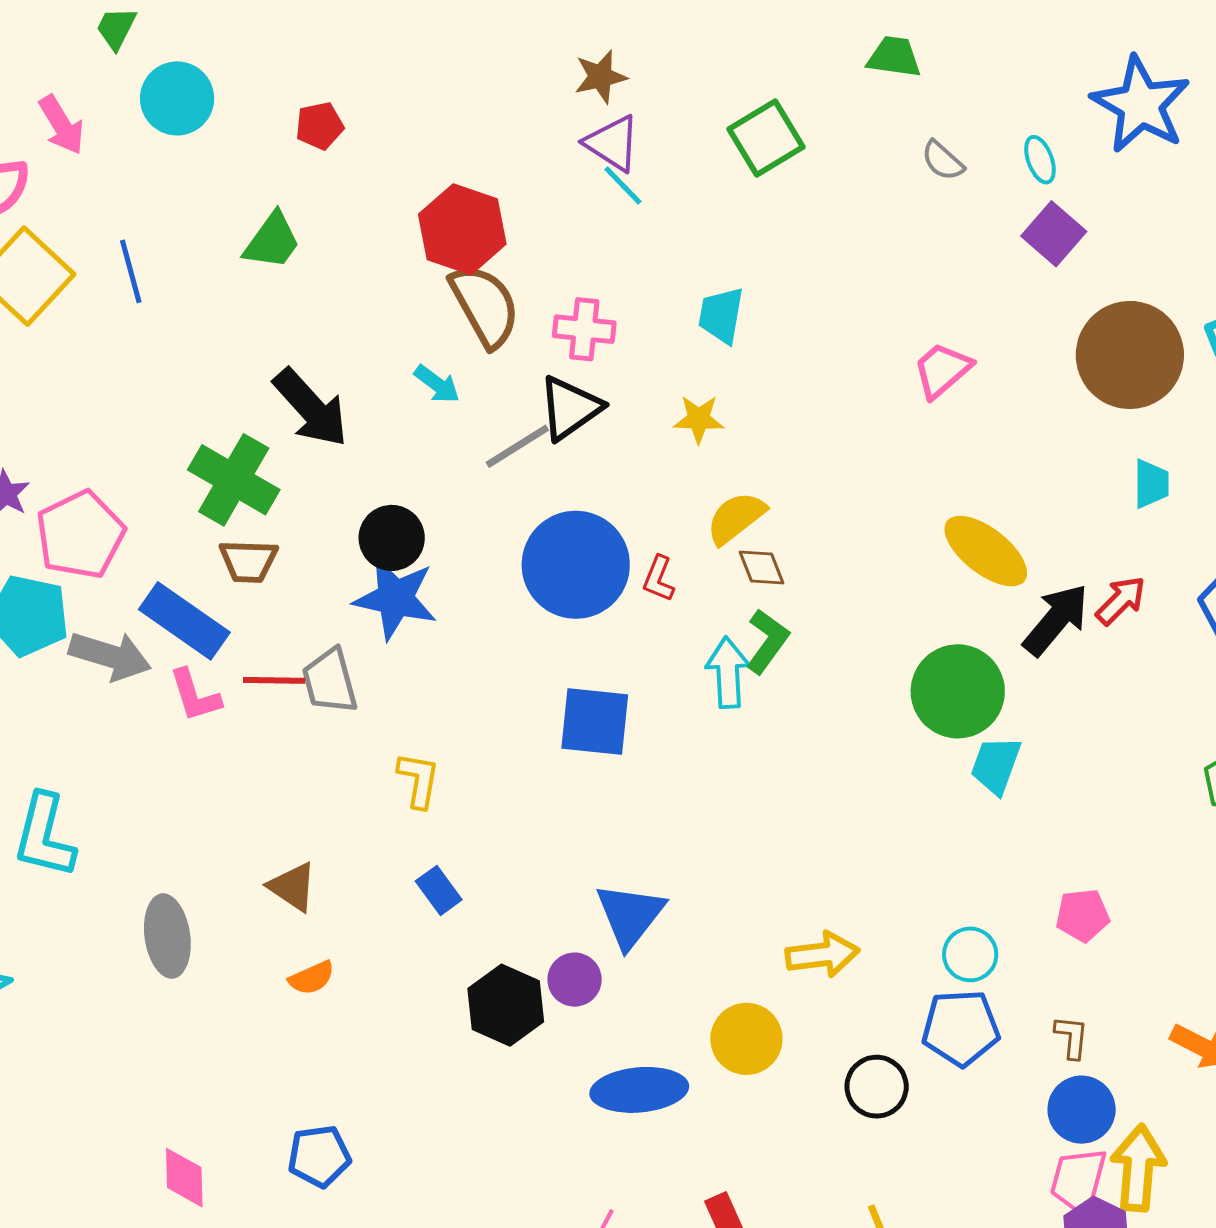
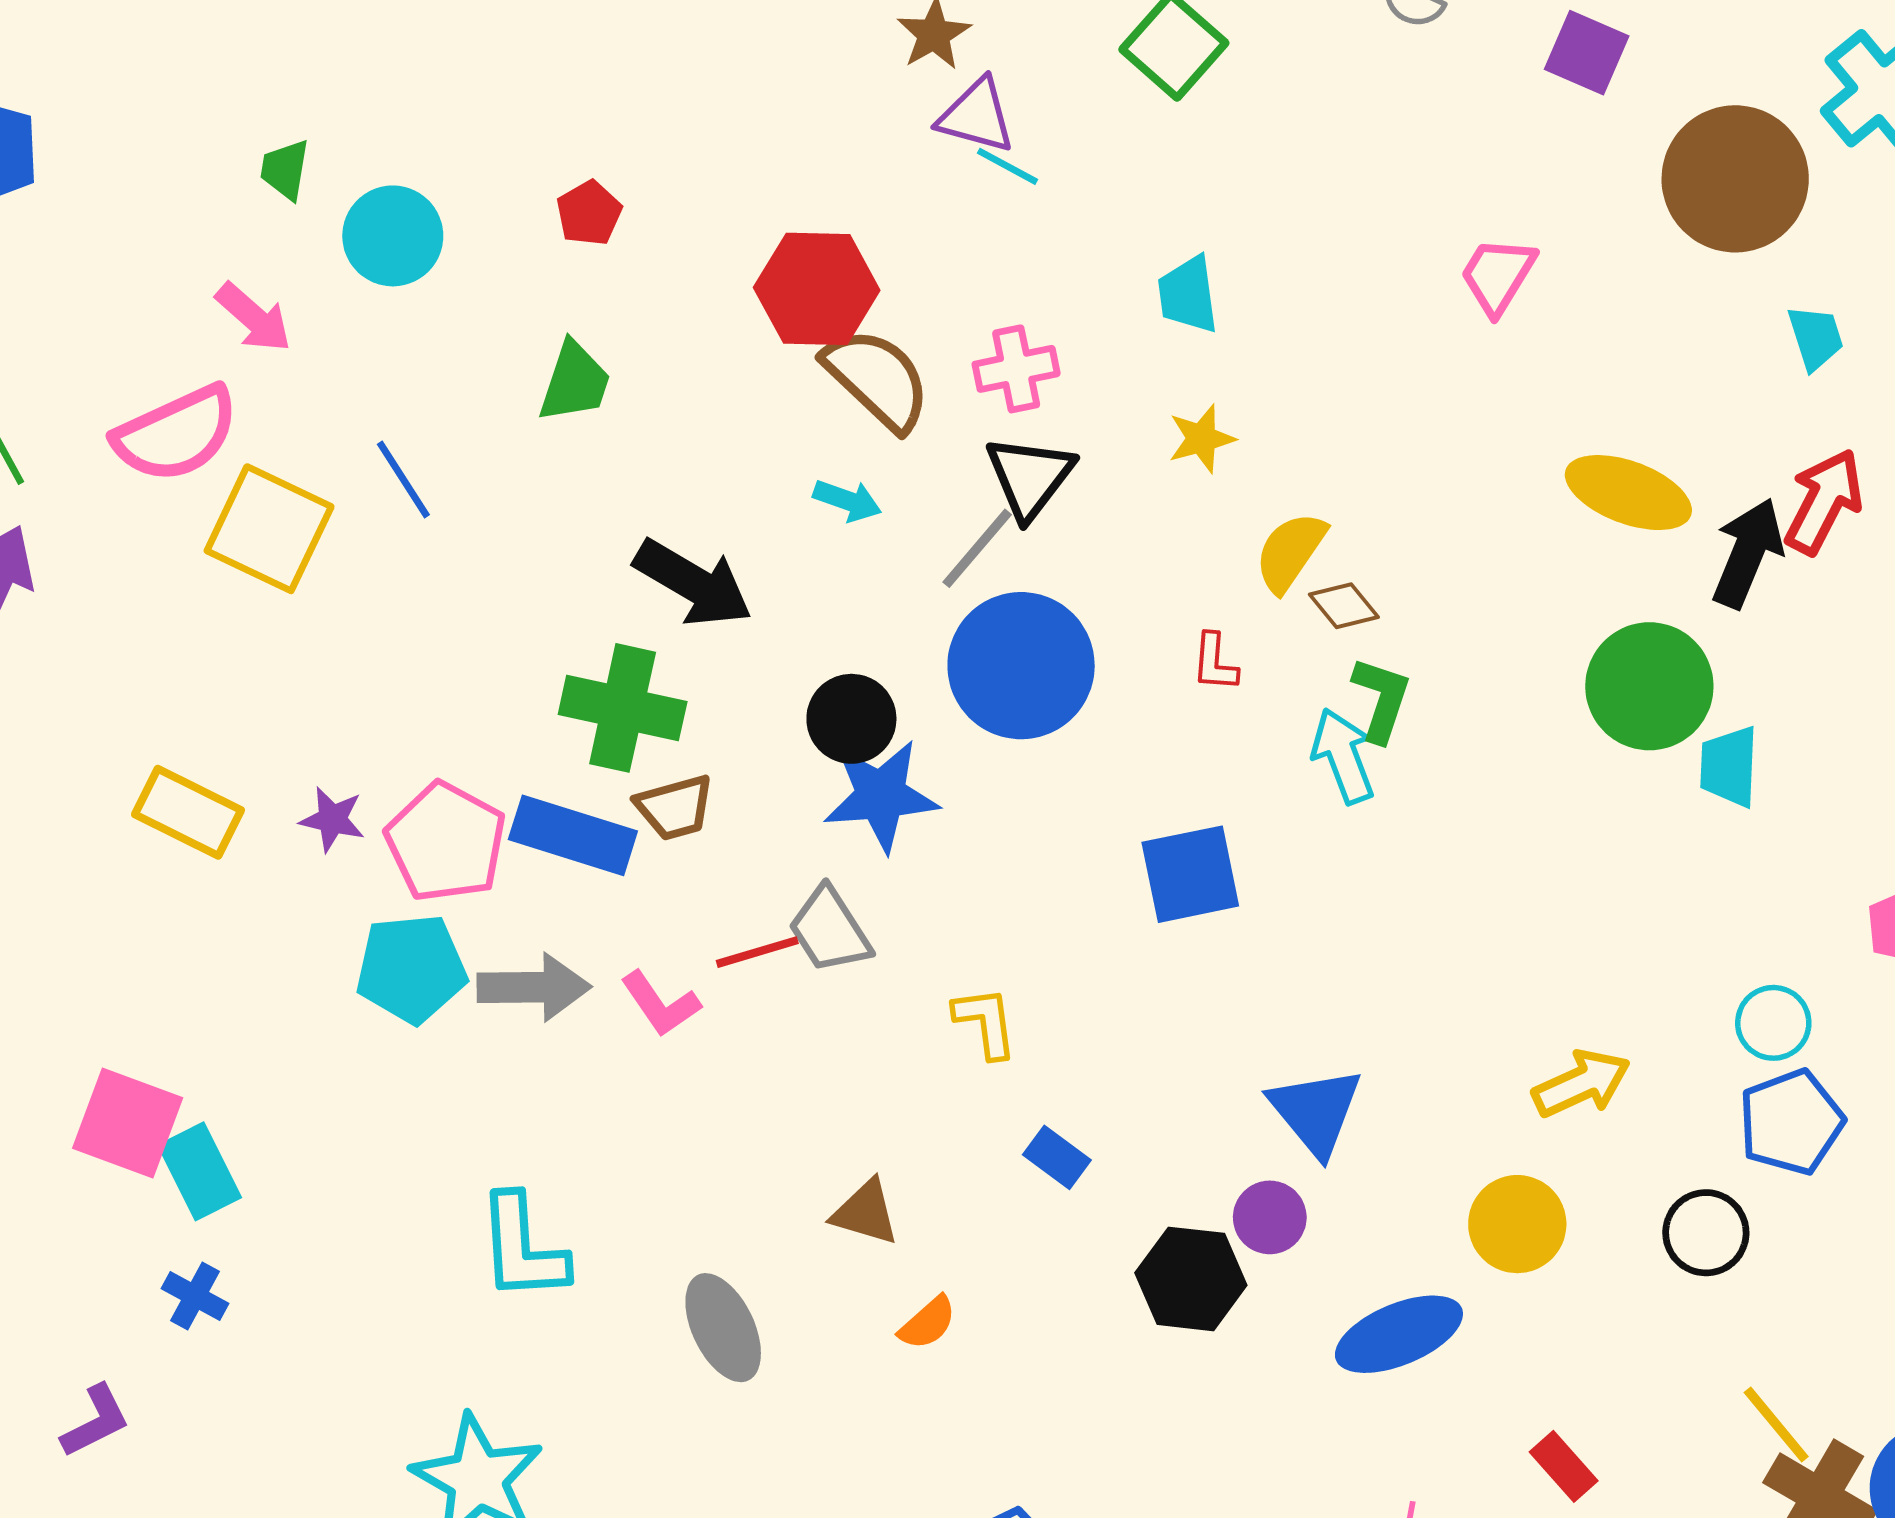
blue circle: (576, 565) -> (1021, 666), moved
red arrow: (1121, 600) -> (1824, 502), size x1.4
blue rectangle: (184, 621) -> (573, 835), moved

